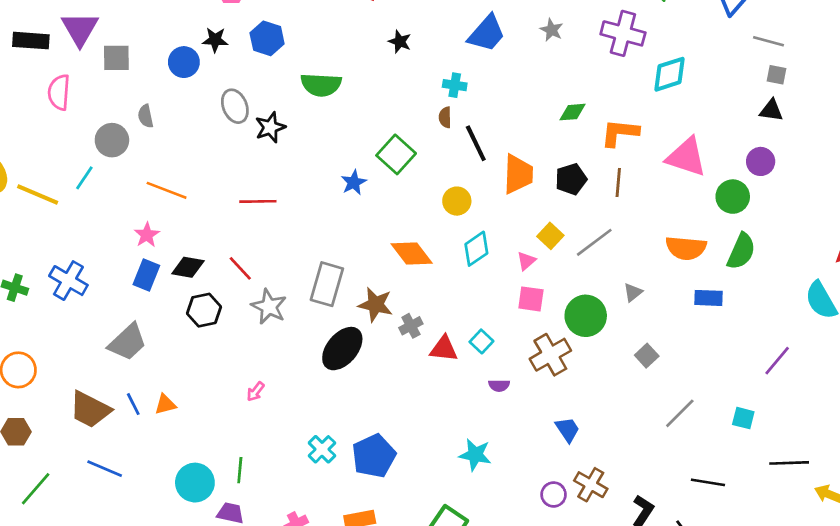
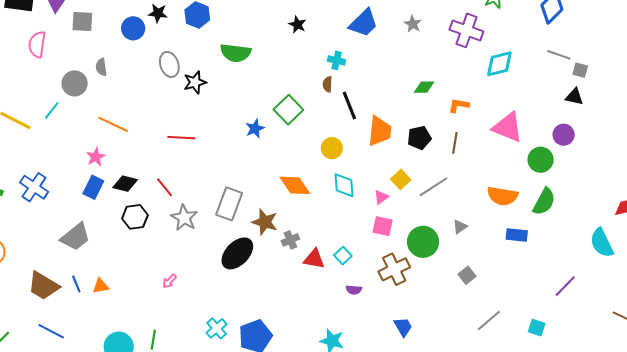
gray line: (769, 41) -> (559, 55), moved
orange L-shape: (620, 133) -> (459, 105), size x0.7
cyan diamond: (476, 249) -> (344, 185), turned -64

